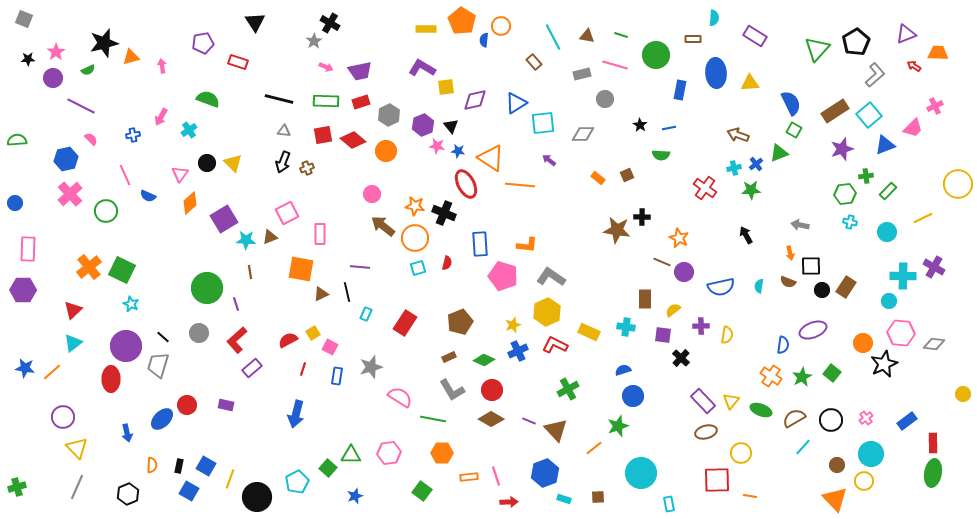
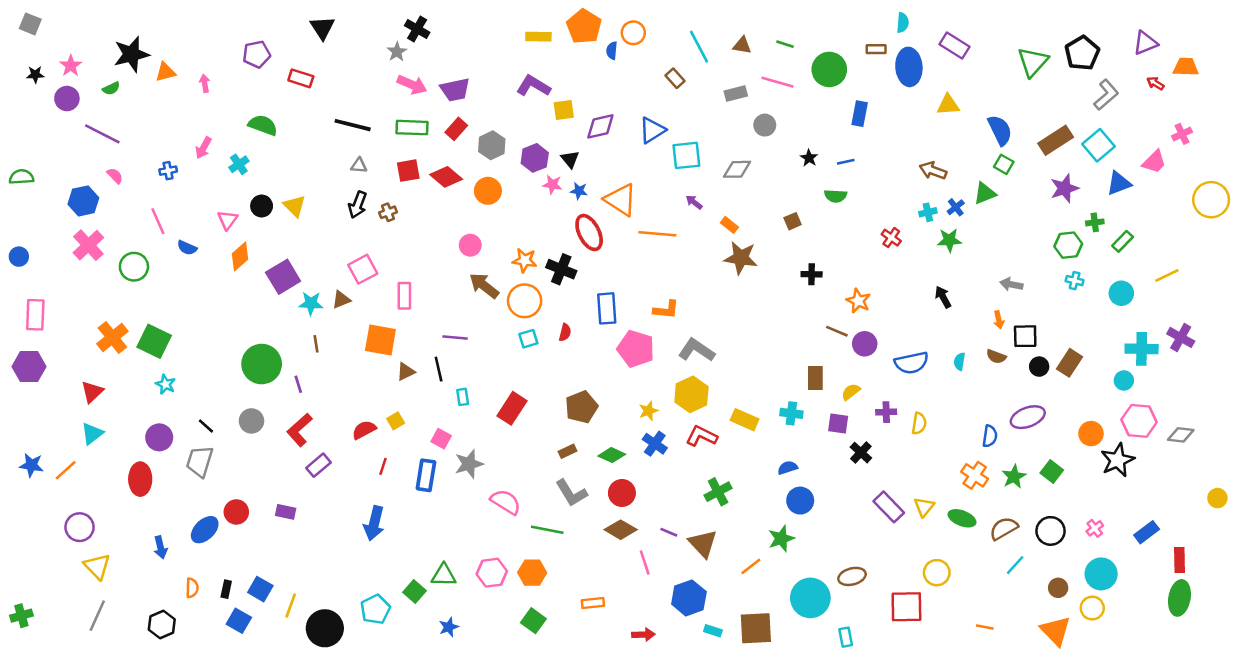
pink arrow: (326, 67) -> (412, 85), size x1.6
blue ellipse: (716, 73) -> (909, 67), moved
red rectangle: (361, 102) -> (456, 129), turned -30
orange rectangle: (598, 178) -> (729, 225), moved
yellow circle: (958, 184) -> (1211, 200), moved
red cross: (705, 188) -> (891, 238), size x0.7
brown star: (617, 230) -> (741, 258), moved
cyan rectangle: (366, 314) -> (463, 397), turned -32
purple circle: (126, 346) -> (159, 437), size x0.7
pink square: (330, 347) -> (441, 439), moved
blue cross: (518, 351) -> (655, 444), turned -30
blue rectangle: (337, 376) -> (426, 475), size x1.4
brown ellipse: (706, 432) -> (852, 576), moved
orange hexagon: (442, 453) -> (532, 573), moved
pink line: (496, 476) -> (645, 563), moved
orange line: (750, 496) -> (985, 627), moved
brown square: (598, 497) -> (756, 628), size x2.0

